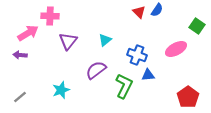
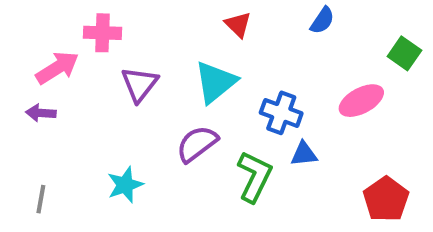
red triangle: (139, 12) -> (238, 25), moved
cyan triangle: (105, 40) -> (215, 82), size x1.6
gray line: (20, 97) -> (41, 199), turned -40

